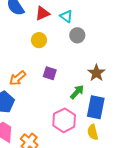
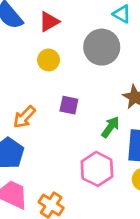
cyan triangle: (66, 16) -> (122, 14), moved
gray circle: (77, 35) -> (102, 47), size x1.6

